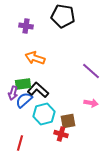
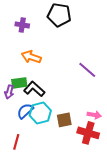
blue semicircle: (24, 100) -> (25, 111), moved
pink arrow: (91, 103) -> (94, 115), moved
red cross: (61, 134) -> (88, 133), moved, size x1.5

